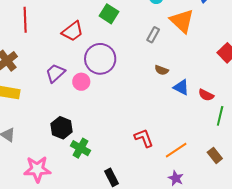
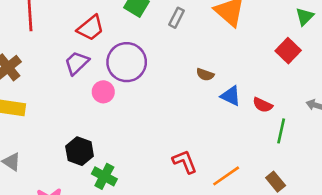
gray rectangle: (153, 35) -> (176, 18), moved
purple trapezoid: (55, 73) -> (77, 63), moved

